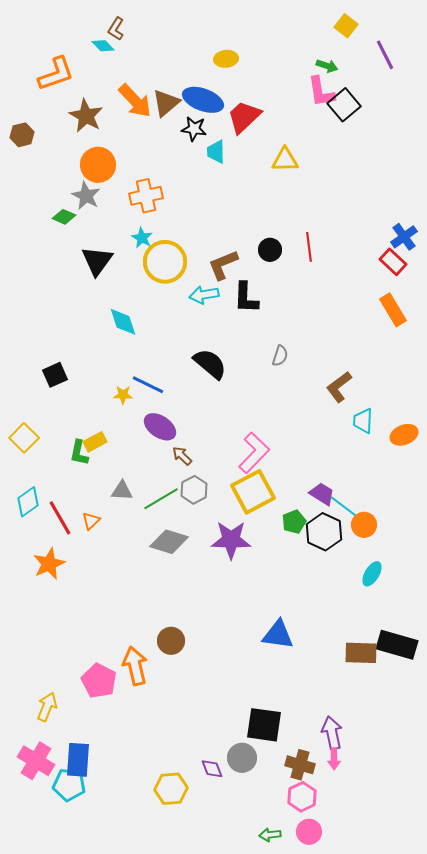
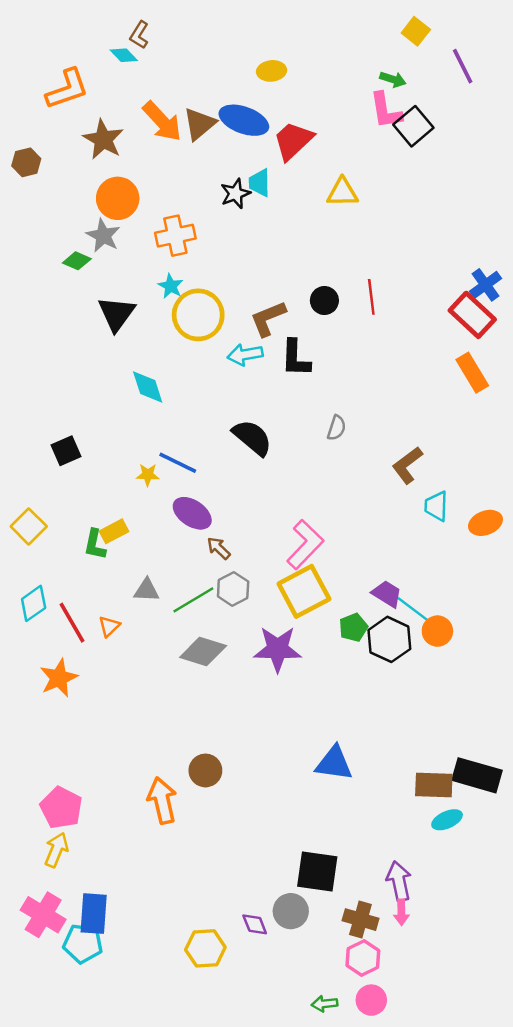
black star: (194, 129) -> (235, 194), moved, turned -30
red rectangle: (393, 262) -> (472, 315), size x1.4
cyan ellipse: (372, 574) -> (447, 820), moved, turned 35
pink pentagon: (99, 681) -> (61, 808), moved

